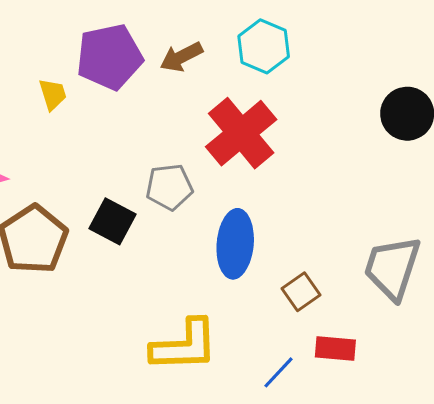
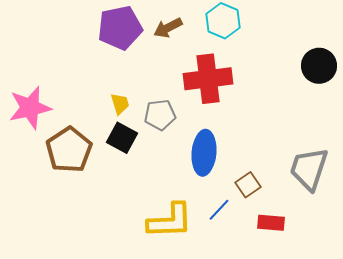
yellow trapezoid: (53, 94) -> (120, 104), moved
red cross: (241, 133) -> (208, 79), turned 33
blue line: (279, 372) -> (219, 210), moved

